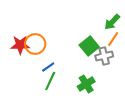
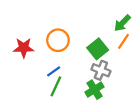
orange circle: (35, 44) -> (58, 40), moved
gray cross: (104, 56) -> (101, 70), moved, turned 36

